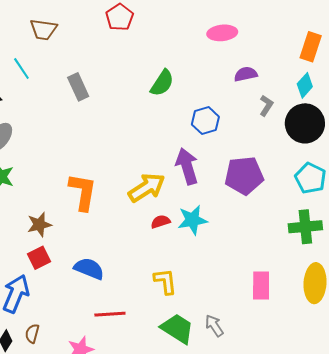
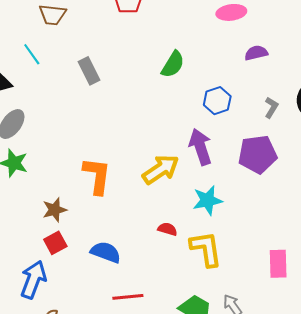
gray L-shape: (266, 106) -> (271, 108), moved
red semicircle: (160, 222) -> (167, 229), moved, turned 36
yellow L-shape: (165, 281) -> (206, 249), moved, size x1.4

